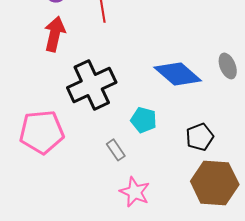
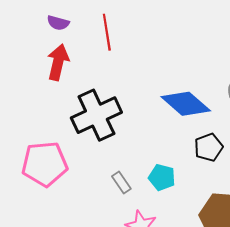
cyan pentagon: (144, 120) -> (162, 177), moved
black pentagon: (200, 137) -> (209, 147), moved

